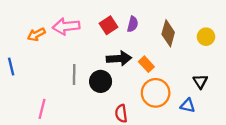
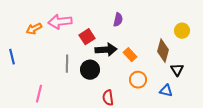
red square: (109, 25) -> (87, 37), moved
brown diamond: (168, 33) -> (163, 51), moved
orange circle: (156, 93) -> (138, 80), size x0.7

